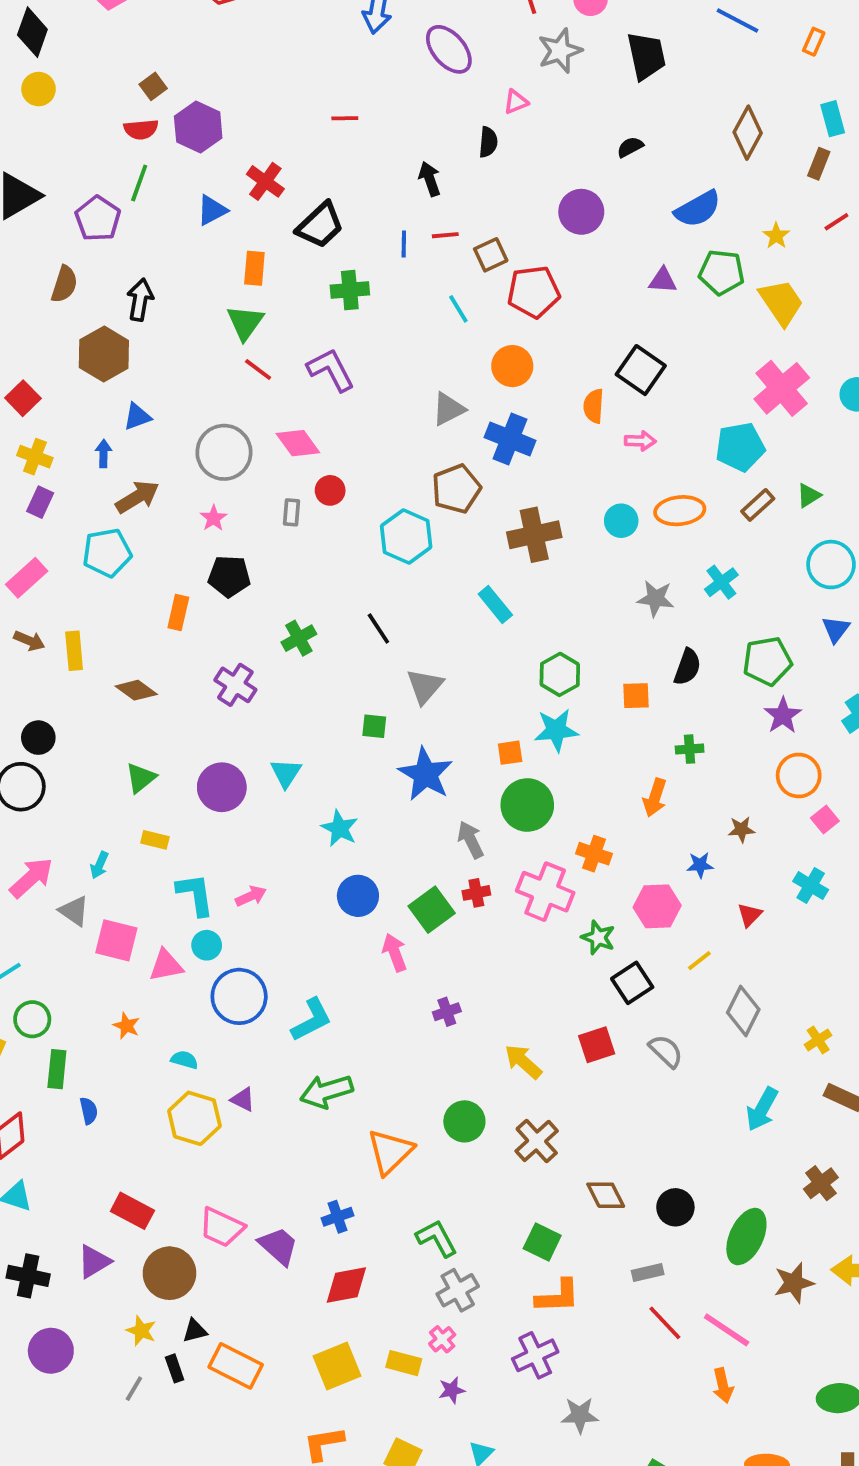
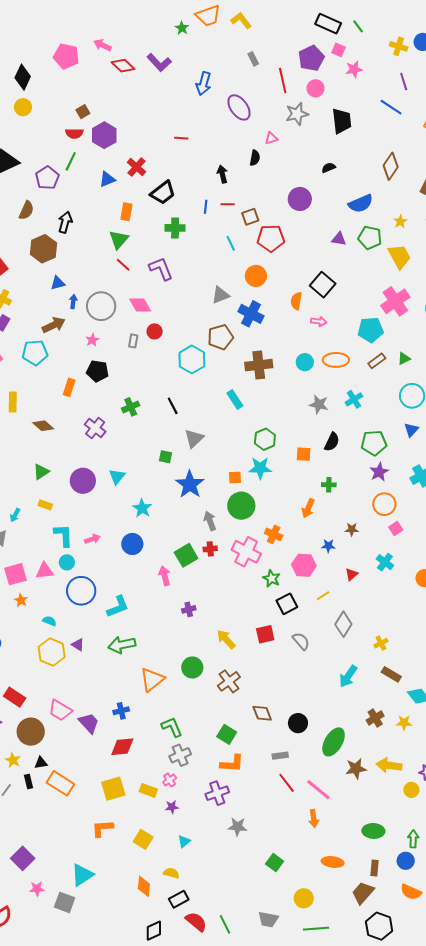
blue arrow: (104, 453) -> (73, 301), moved
blue circle: (358, 896) -> (132, 544), moved
pink square: (116, 940) -> (16, 574), moved, turned -35

